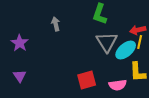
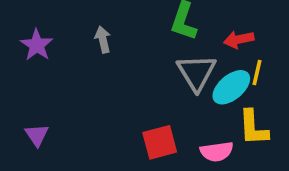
red arrow: (138, 30) -> (239, 40), moved
purple star: (20, 43) -> (37, 45), moved

